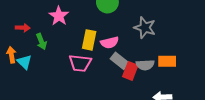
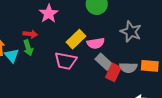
red arrow: (23, 28) -> (30, 34), moved
yellow rectangle: (89, 40) -> (76, 39), turned 30
green arrow: (41, 42) -> (28, 48), moved

